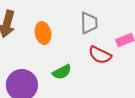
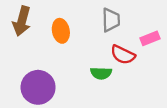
green semicircle: (62, 72) -> (101, 73), moved, turned 30

